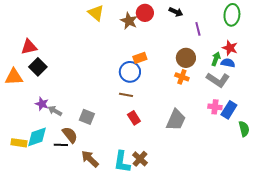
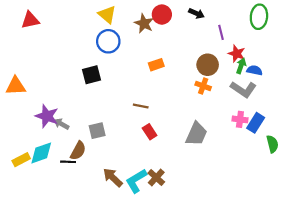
red triangle: (29, 47) -> (30, 20), moved
red star: (230, 48) -> (237, 54), moved
black square: (38, 67) -> (92, 75), moved, turned 30
blue circle: (130, 72) -> (108, 41), moved
purple star: (42, 104) -> (47, 116), size x1.5
gray square: (87, 117) -> (97, 131), turned -35
brown semicircle: (70, 135) -> (78, 151), turned 66
yellow rectangle: (19, 143) -> (21, 160), turned -35
brown arrow: (90, 159) -> (113, 177), moved
cyan L-shape: (122, 162) -> (136, 181), turned 50

